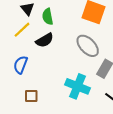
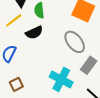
brown square: (31, 96) -> (16, 84), turned -32

